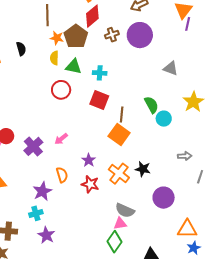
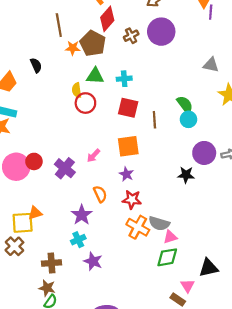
yellow semicircle: (54, 58) -> (77, 90), moved
gray triangle: (171, 68) -> (211, 65), moved
cyan circle: (164, 119) -> (188, 119), moved
orange square: (119, 135) -> (128, 146), moved, turned -35
orange cross: (119, 174) -> (138, 227), moved
purple circle: (164, 198) -> (204, 153), moved
gray semicircle: (125, 210) -> (159, 223), moved
green diamond: (115, 242) -> (167, 257), turned 55

